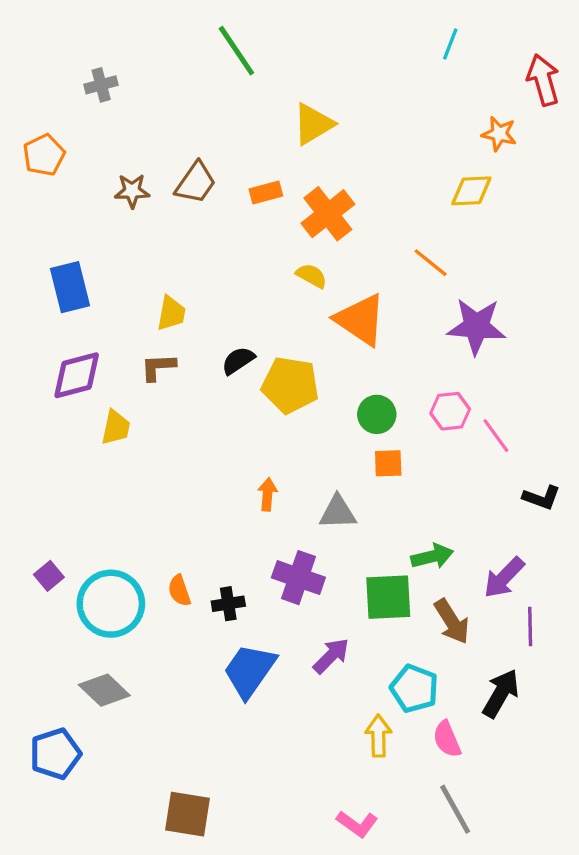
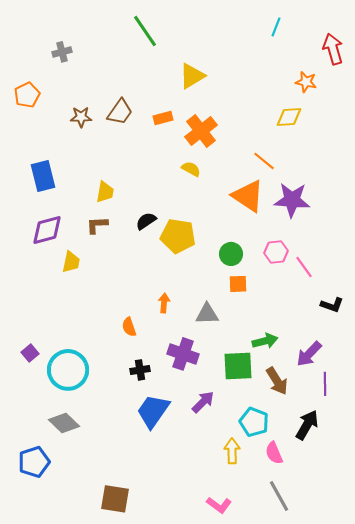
orange triangle: (360, 320) -> (248, 196), moved
orange semicircle: (179, 591) -> (129, 327), moved

